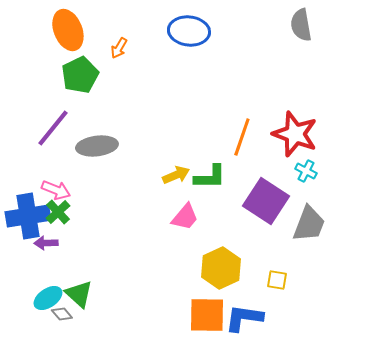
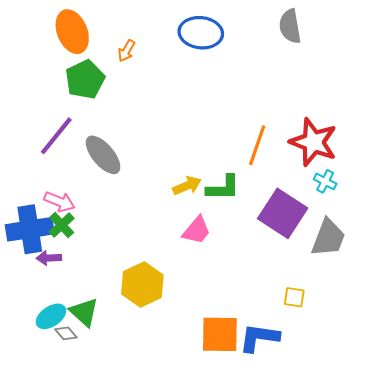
gray semicircle: (301, 25) -> (290, 26), moved
gray ellipse: (97, 146) -> (103, 155), turned 57
yellow hexagon: (221, 268) -> (142, 284), moved

